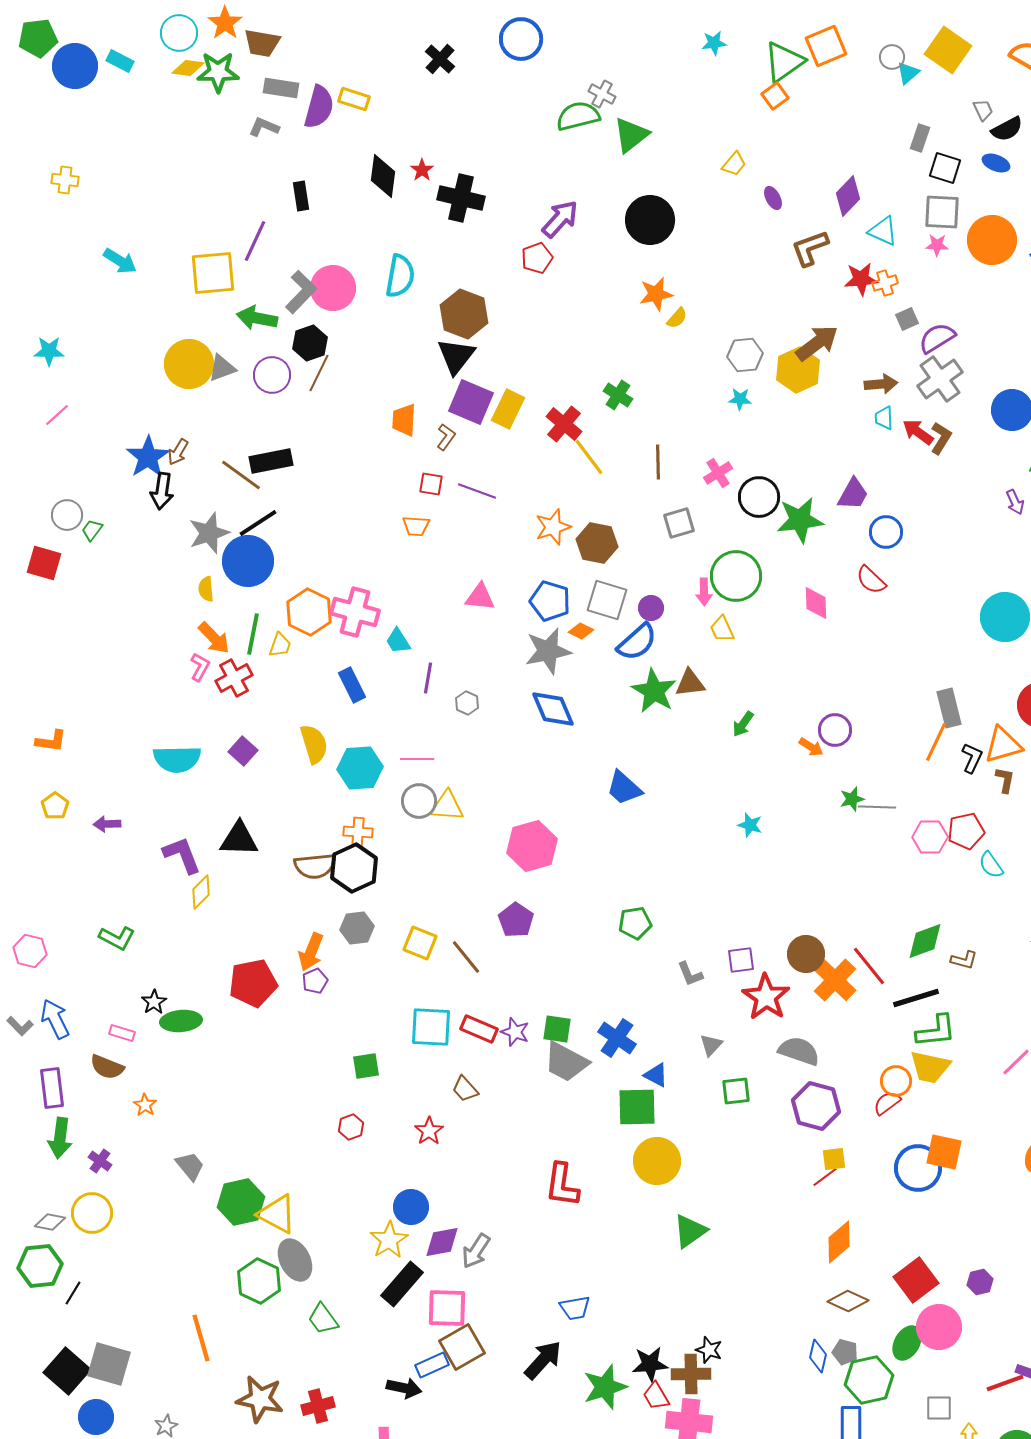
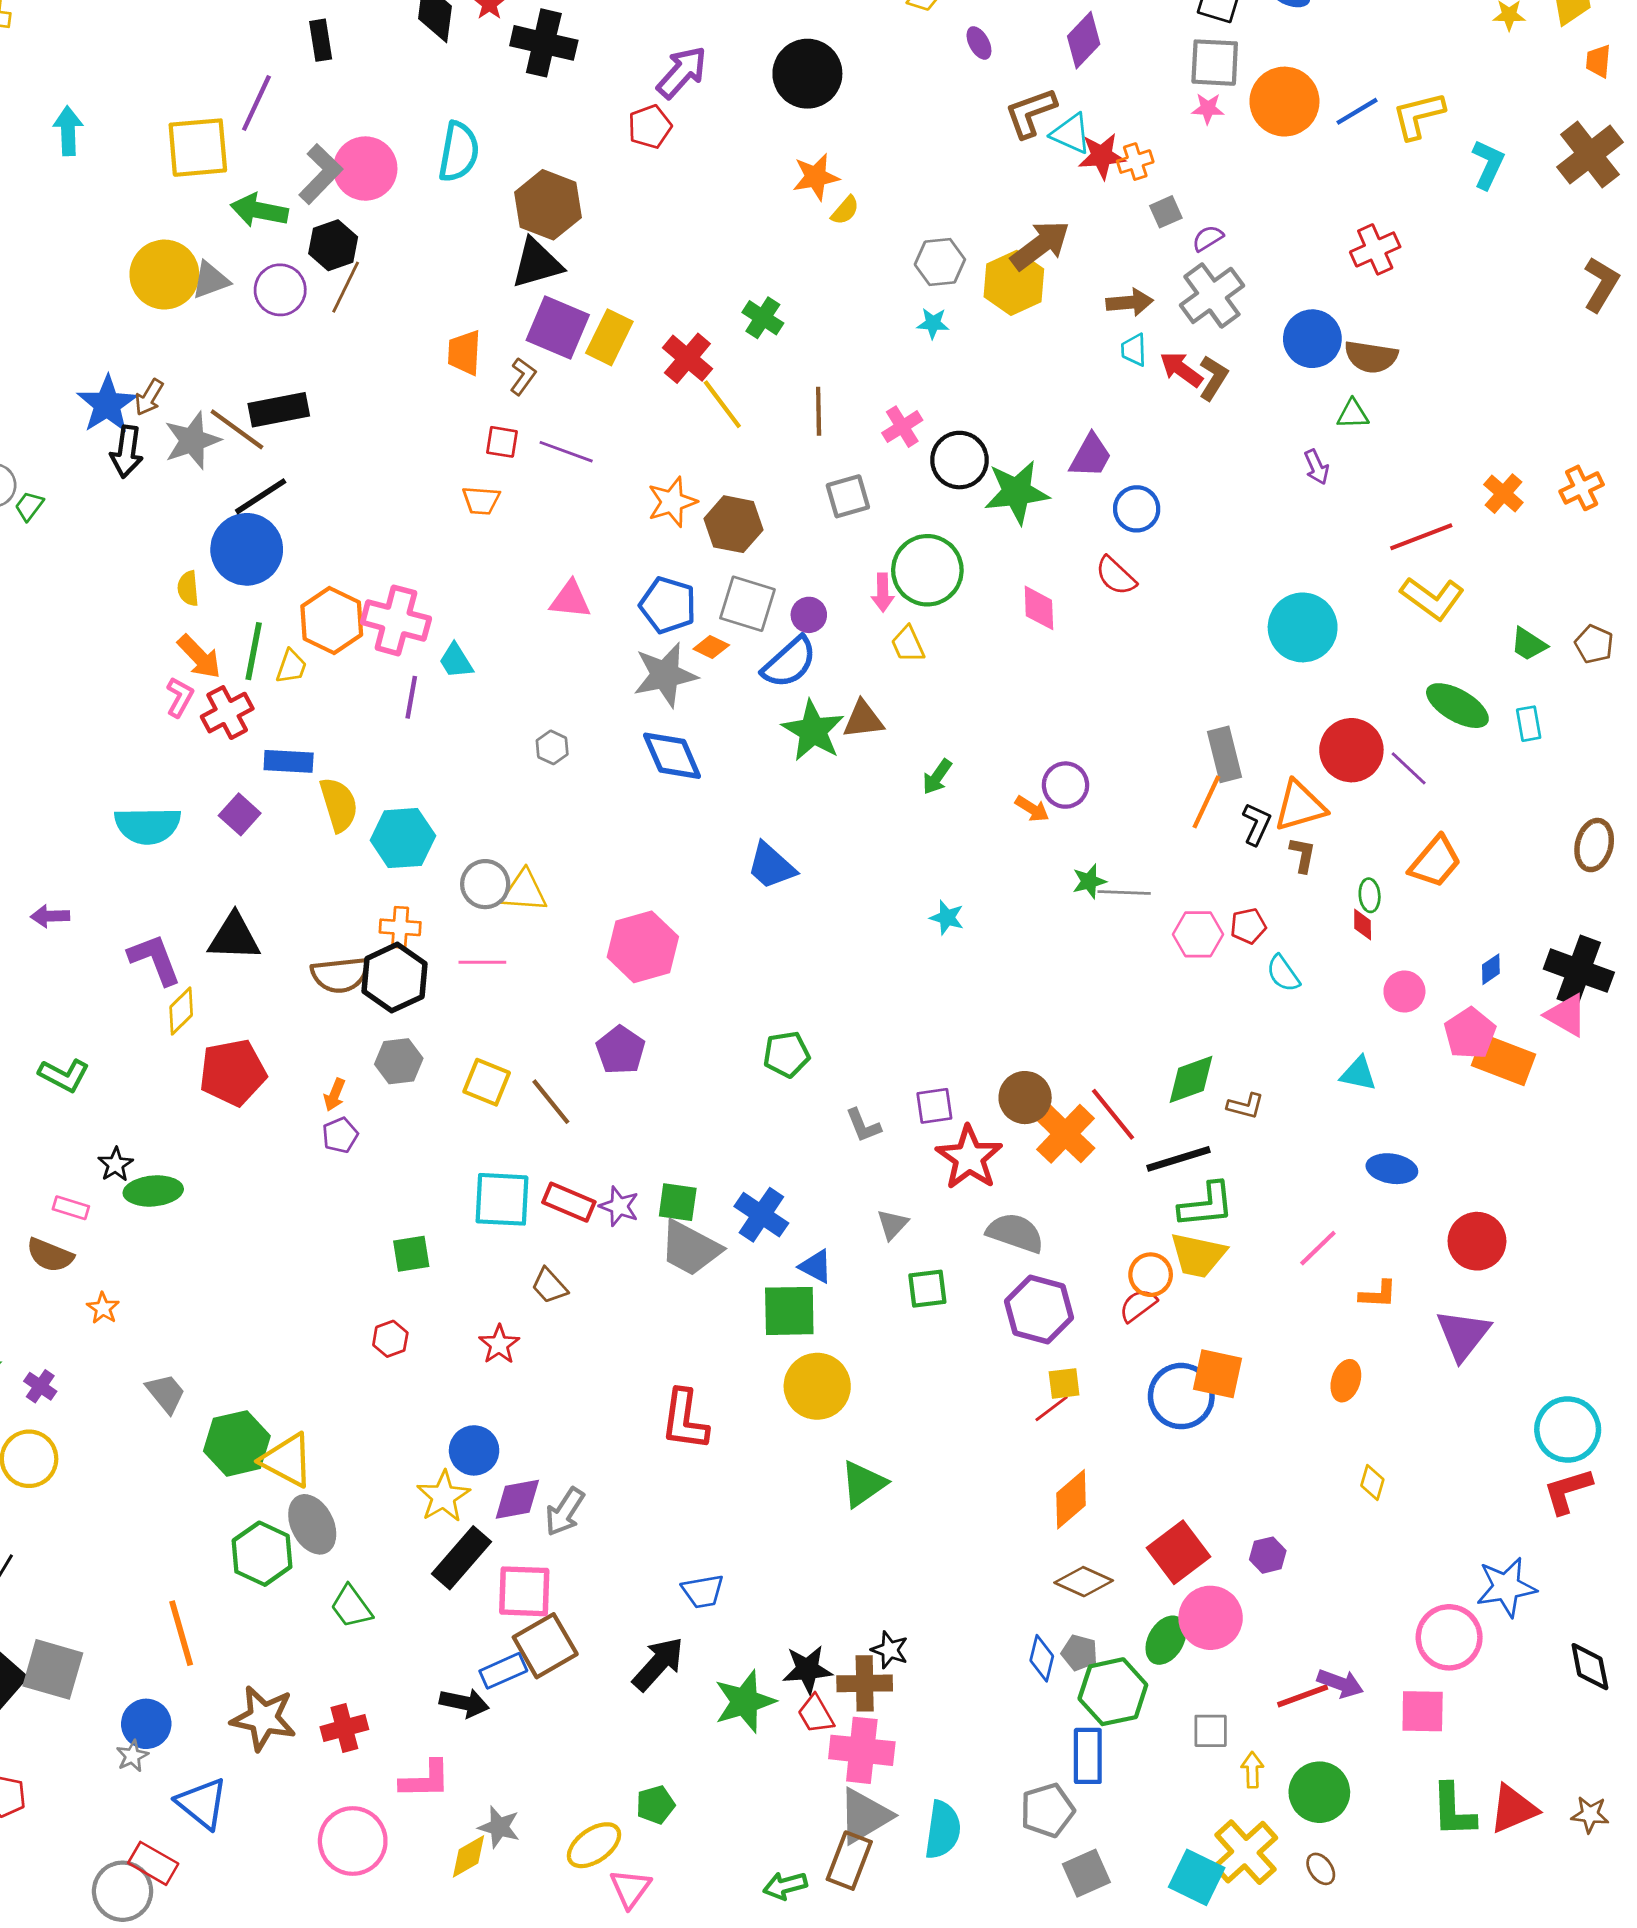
cyan triangle: (883, 231) -> (1071, 134), moved
cyan arrow: (120, 261) -> (68, 131), turned -124
purple semicircle: (937, 338) -> (1208, 238), size x0.6
black triangle: (456, 356) -> (537, 263), turned 36
gray star: (209, 533) -> (192, 441), moved
purple line: (428, 678) -> (411, 697), moved
blue rectangle: (352, 685) -> (289, 761), moved, turned -60
pink line: (417, 759) -> (482, 962), moved
red pentagon: (966, 831) -> (1248, 926), size x0.7
orange arrow: (311, 952) -> (335, 1095), size x0.6
red pentagon: (253, 983) -> (233, 1072), moved
blue circle: (96, 1417) -> (146, 1724), moved

